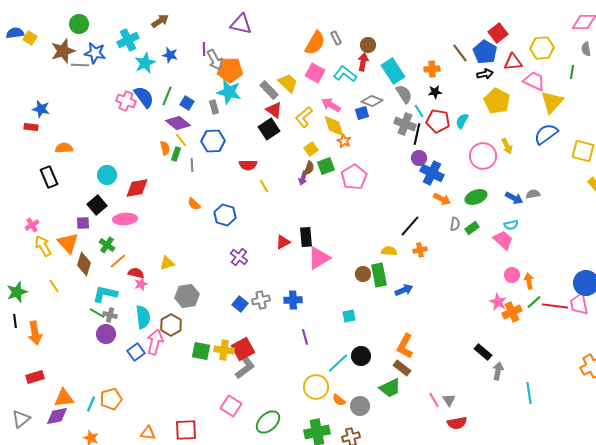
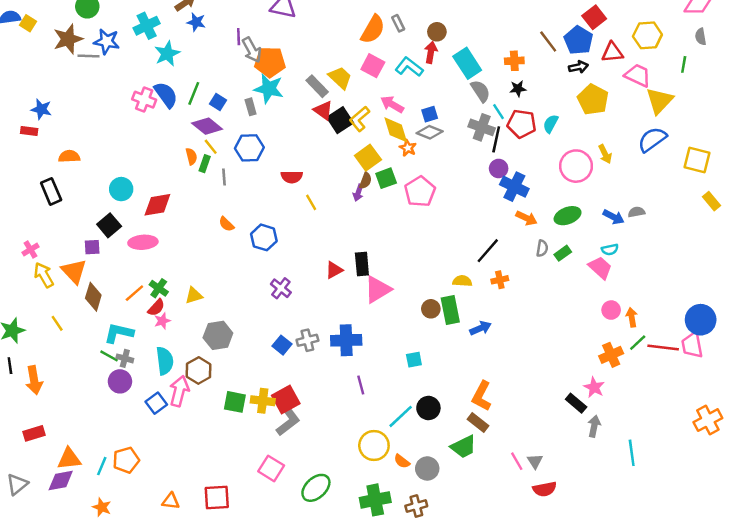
blue star: (170, 55) -> (196, 22), moved
gray diamond: (372, 101) -> (430, 132), moved
black square: (269, 129) -> (340, 120), moved
yellow square: (311, 149) -> (368, 158), size x1.5
green cross: (107, 245) -> (159, 288), moved
red semicircle: (136, 273) -> (156, 308), turned 119
blue cross: (293, 300) -> (346, 340), size x1.4
pink star: (498, 302) -> (594, 387), moved

